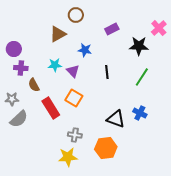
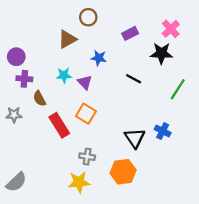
pink cross: (159, 28) -> (171, 29), moved
black line: (107, 72) -> (134, 79), moved, turned -56
green line: (142, 77) -> (178, 89), moved
gray semicircle: (19, 119) -> (16, 182), moved
black triangle: (116, 119) -> (135, 138), turned 36

